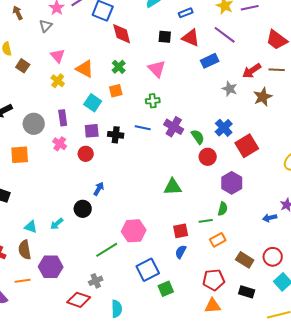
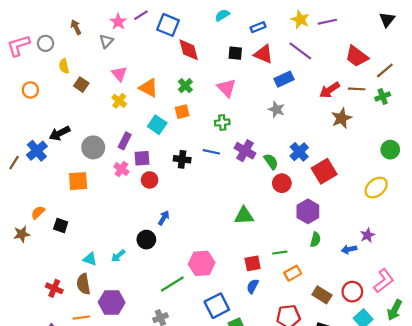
gray star: (230, 89) -> (276, 109), moved
purple rectangle: (63, 118) -> (125, 141), turned 35
purple square: (92, 131) -> (142, 158), moved
green semicircle: (223, 209) -> (315, 240), moved

